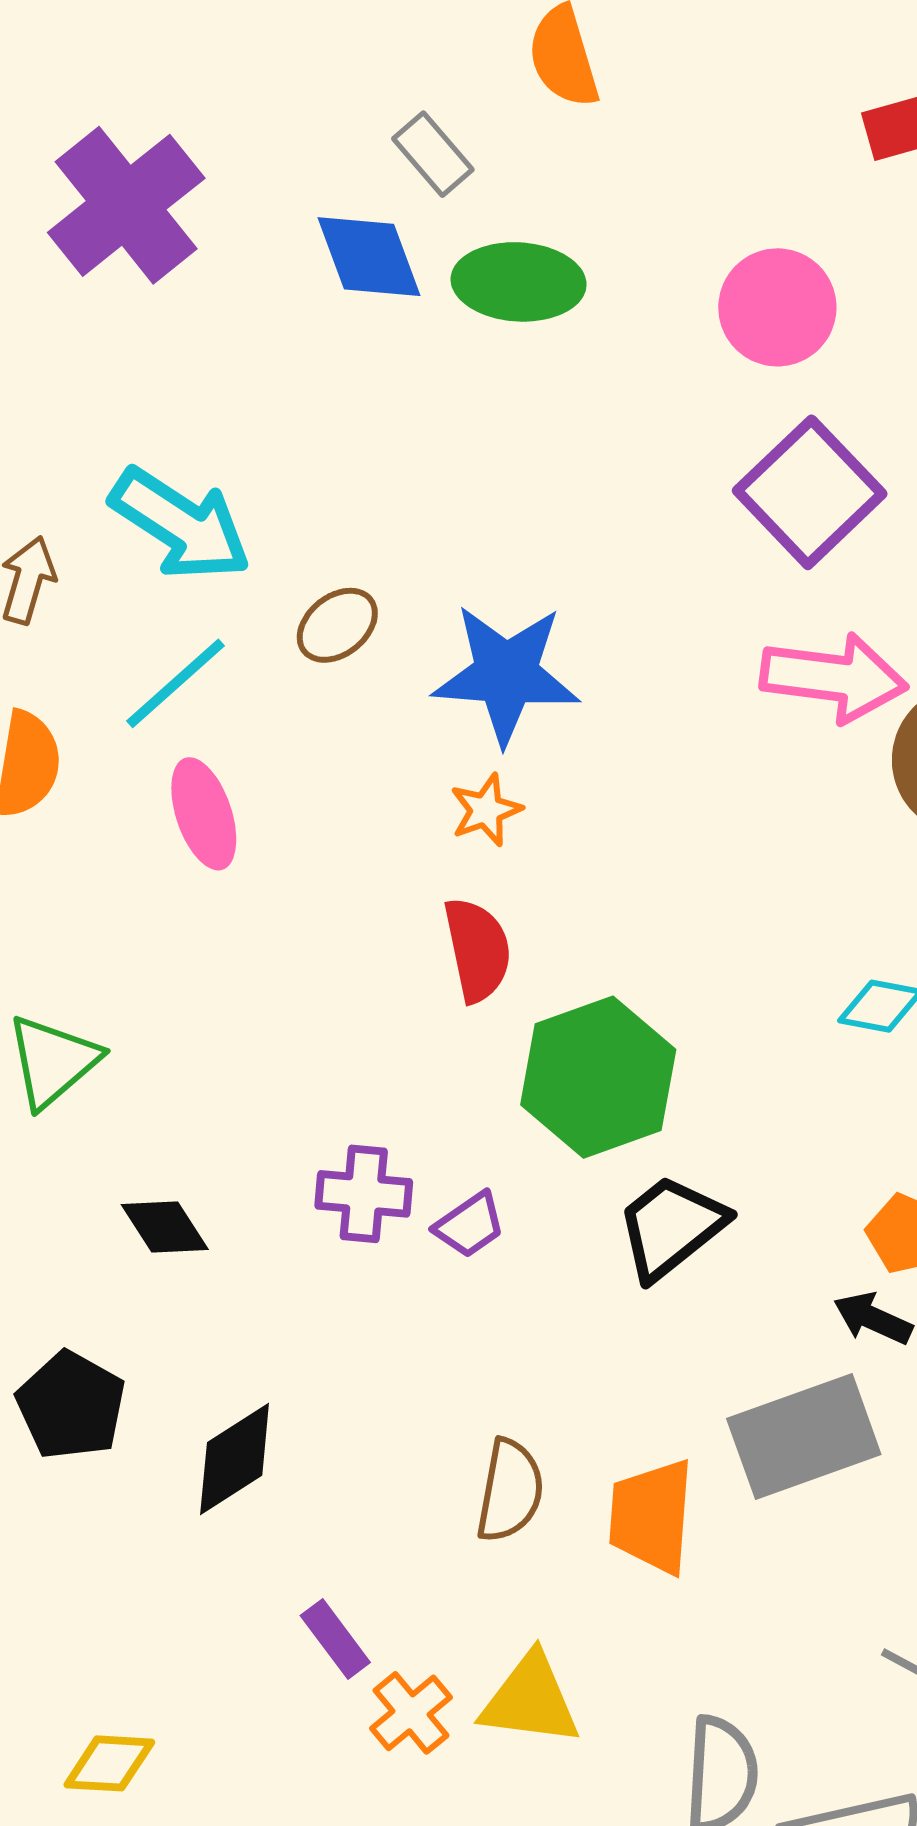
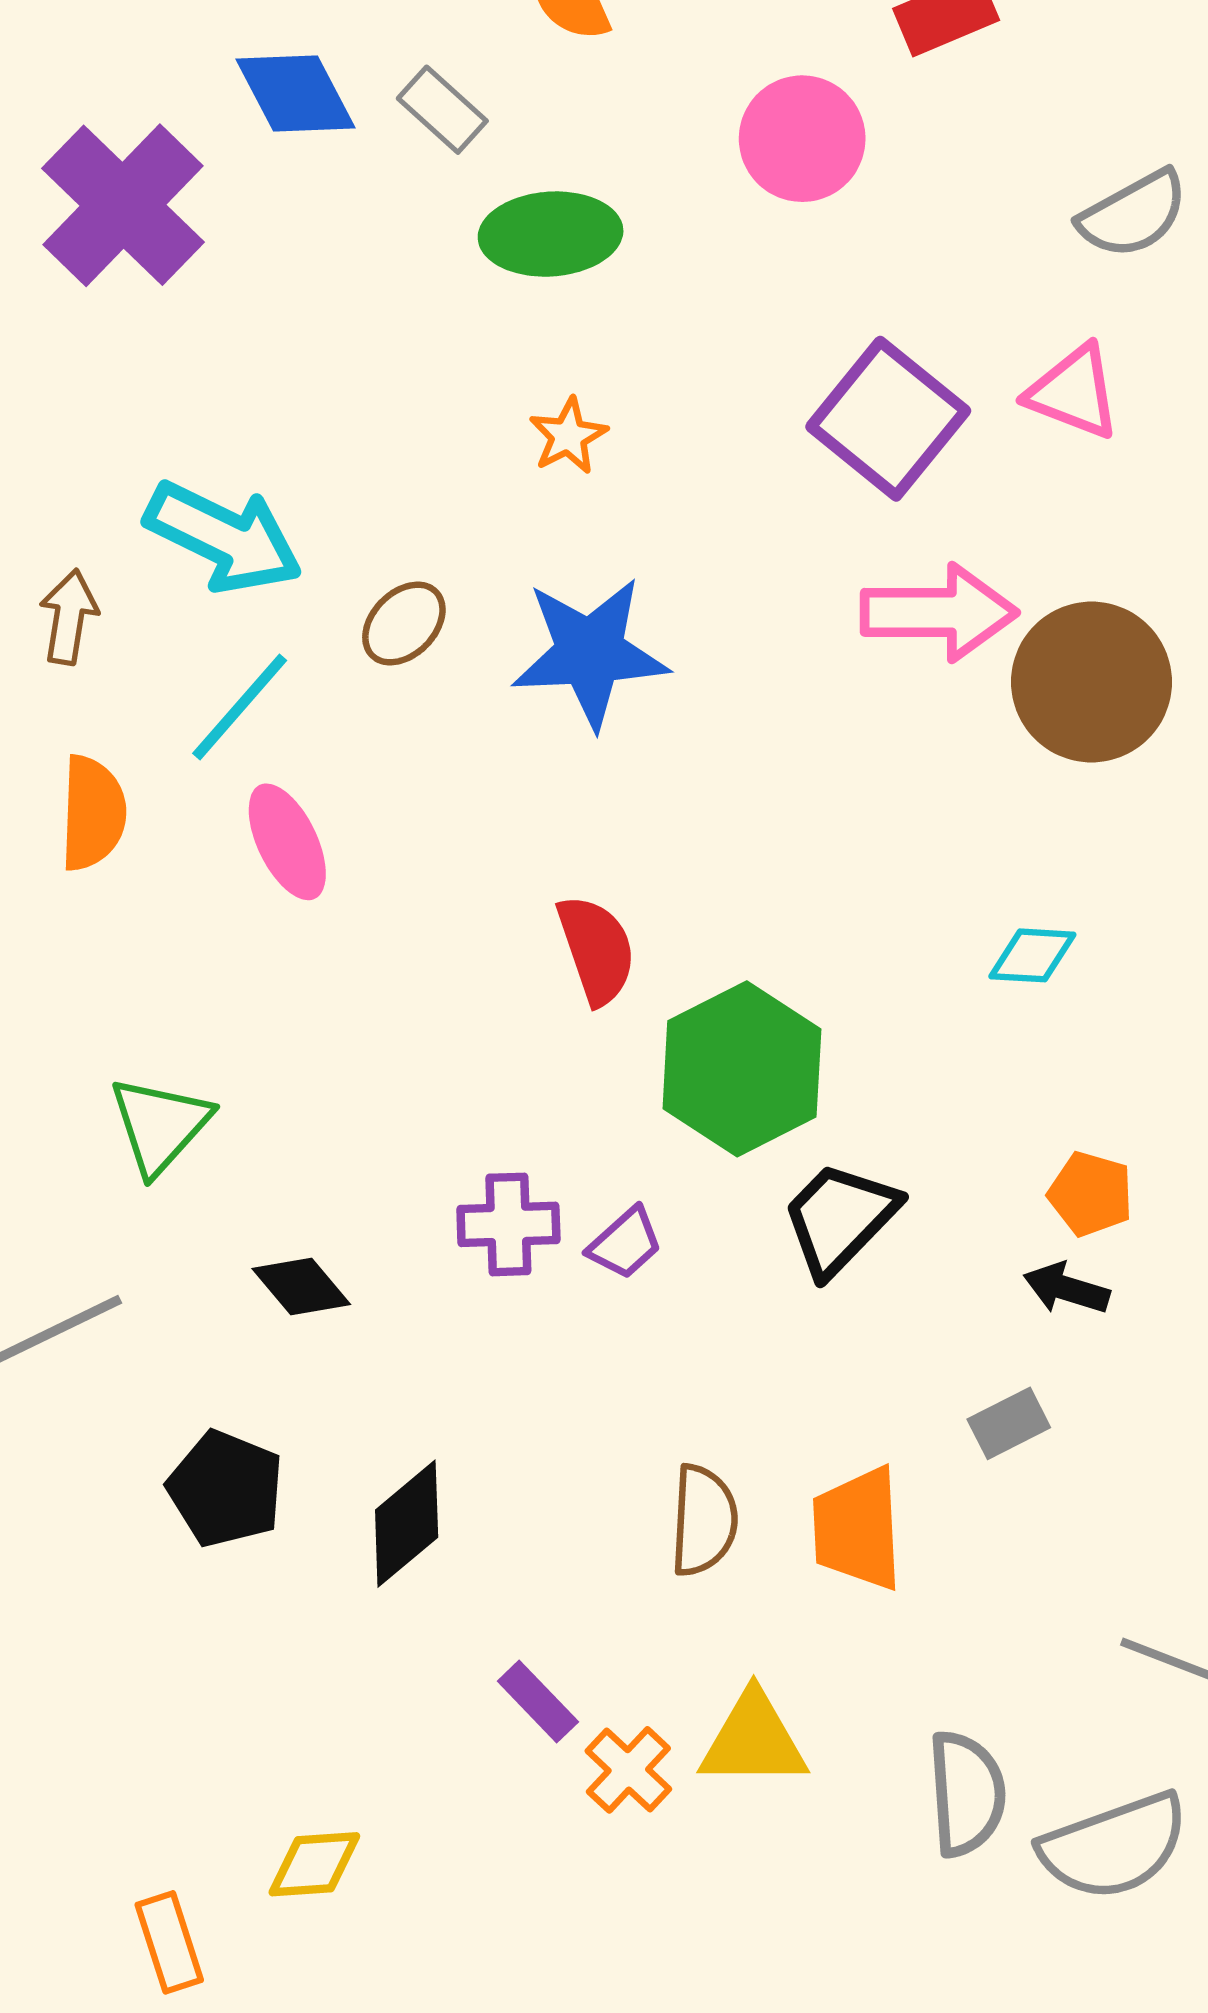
blue diamond: (369, 257) -> (296, 94), moved
pink circle: (777, 307) -> (802, 139), moved
orange star: (486, 810) -> (568, 436), moved
gray rectangle: (804, 1437) -> (1009, 1423), size x0.5

